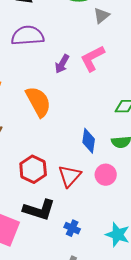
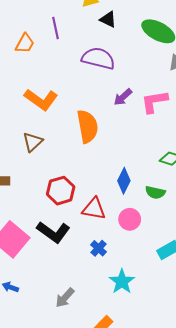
red triangle: (69, 176) -> (94, 209), turned 40
blue cross: (72, 228) -> (99, 248), moved

